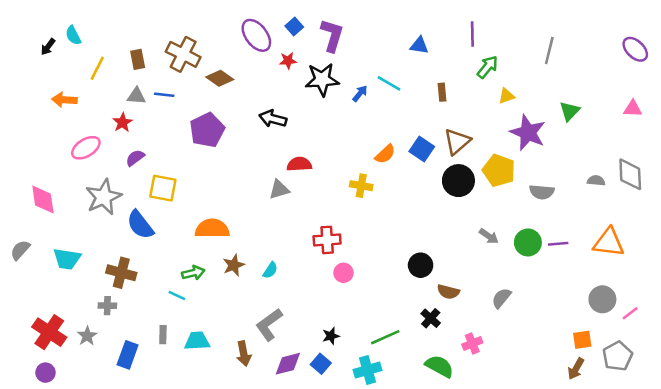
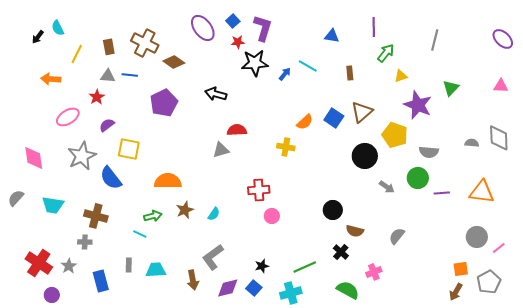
red star: (288, 61) -> (238, 42), moved
black circle: (458, 181) -> (365, 156), moved
green circle: (528, 242) -> (418, 178), moved
blue rectangle: (128, 355) -> (101, 281), turned -35
purple circle: (45, 373) -> (52, 295), moved

